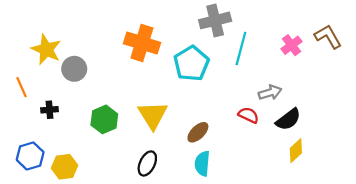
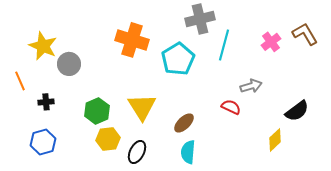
black semicircle: (288, 119) -> (297, 111), moved
blue hexagon: (30, 156) -> (43, 142), moved
yellow hexagon: (65, 167) -> (108, 139), moved

